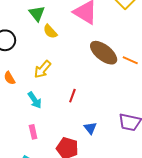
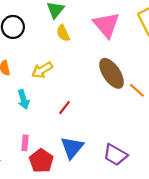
blue triangle: (90, 128) -> (72, 147), size x1.6
pink rectangle: (33, 132) -> (25, 143), moved

